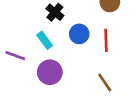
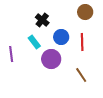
purple line: (15, 56) -> (11, 54), turned 63
purple circle: (50, 72) -> (51, 59), moved

